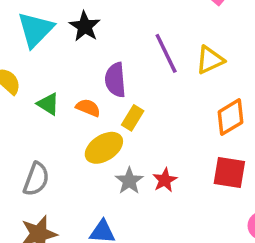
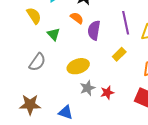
orange semicircle: (88, 108) -> (77, 18), moved
yellow rectangle: (133, 118) -> (119, 54), moved
gray semicircle: (36, 179) -> (37, 62), moved

